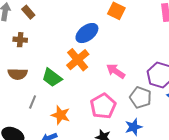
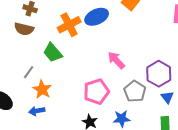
orange cross: (78, 60) -> (69, 25), moved
brown semicircle: (18, 74) -> (24, 29), moved
orange star: (61, 115) -> (42, 89), moved

